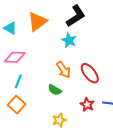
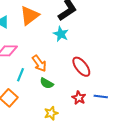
orange arrow: (63, 70) -> (39, 63), moved
cyan line: (18, 81) -> (20, 75), moved

